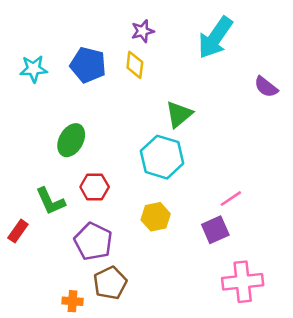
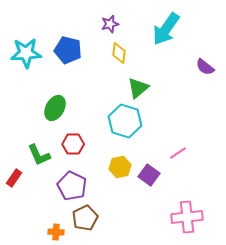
yellow diamond: (135, 65) -> (119, 53), moved
cyan star: (34, 69) -> (26, 53), size x1.4
purple square: (215, 230) -> (149, 175), moved, turned -30

